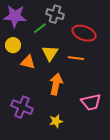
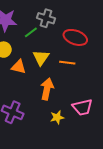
yellow star: (56, 121) -> (57, 117), moved

